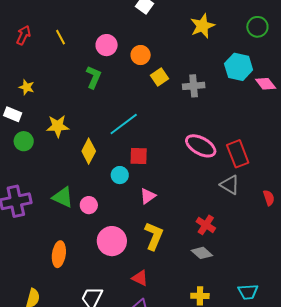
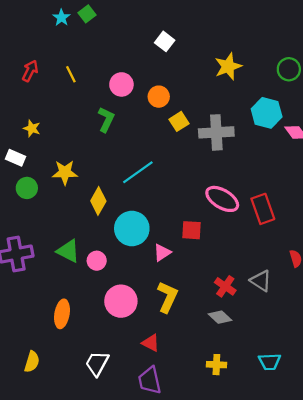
gray cross: (194, 86) -> (216, 132), size x1.4
red square: (139, 156) -> (191, 230), moved
cyan circle: (120, 175) -> (132, 228), size x1.8
gray triangle: (230, 185) -> (261, 281), moved

